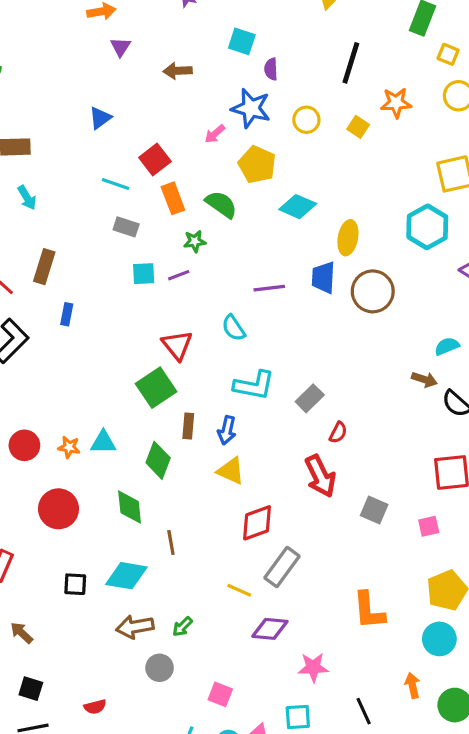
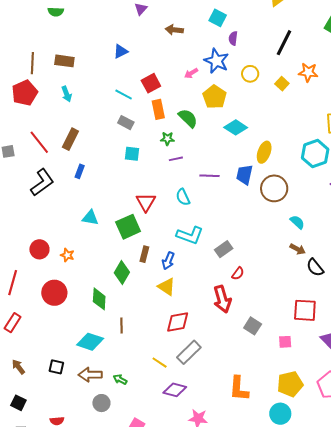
purple line: (179, 275) -> (176, 159), moved
cyan semicircle: (447, 346) -> (297, 222), moved, turned 56
cyan triangle: (103, 442) -> (90, 218), moved
black square: (75, 584) -> (56, 367), moved
green arrow: (182, 627) -> (120, 379), turned 64

